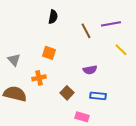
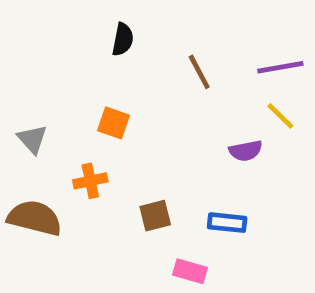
purple line: (111, 24) -> (280, 67), moved
purple semicircle: (90, 70) -> (246, 151), moved
brown square: (67, 93) -> (155, 216), turned 32

